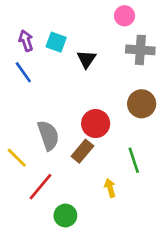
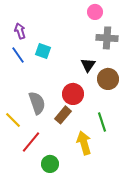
cyan square: (56, 42) -> (43, 51), moved
black triangle: (86, 59) -> (88, 65), moved
yellow arrow: (110, 188) -> (84, 143), size x1.6

